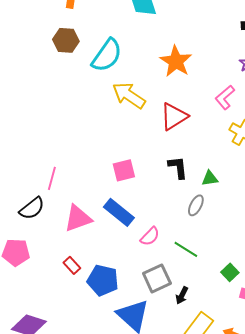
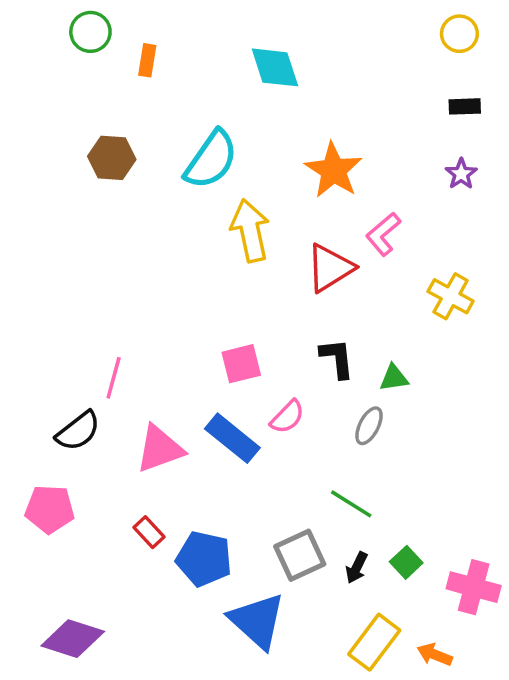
brown hexagon: (66, 40) -> (112, 158), moved
yellow arrow: (129, 95) -> (250, 231), turned 44
pink L-shape: (225, 97) -> (383, 234), moved
pink semicircle: (150, 236) -> (287, 417), moved
green square: (230, 272) -> (406, 562), moved
black arrow: (182, 295) -> (357, 568), moved

